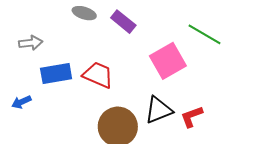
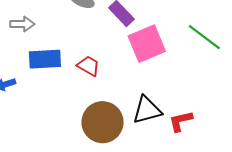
pink square: (168, 61) -> (147, 44), moved
red trapezoid: (98, 75) -> (88, 66), size x0.7

